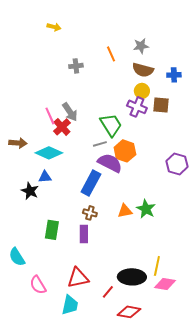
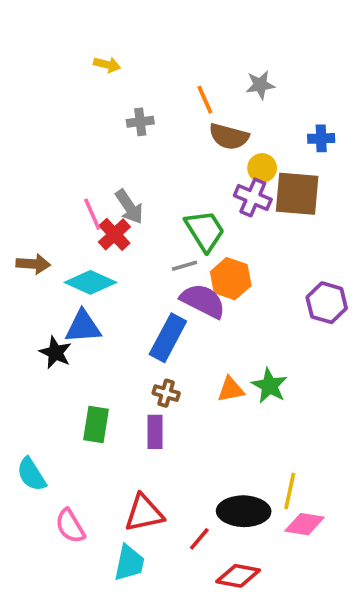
yellow arrow: (54, 27) -> (107, 65), moved
brown semicircle: (143, 70) -> (229, 137), moved
brown square: (161, 105) -> (297, 194), size x1.5
blue triangle: (45, 177) -> (83, 327), size x1.5

